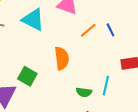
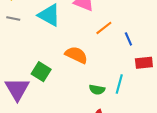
blue line: (110, 30) -> (128, 39), moved
orange semicircle: (62, 58) -> (76, 55), turned -60

